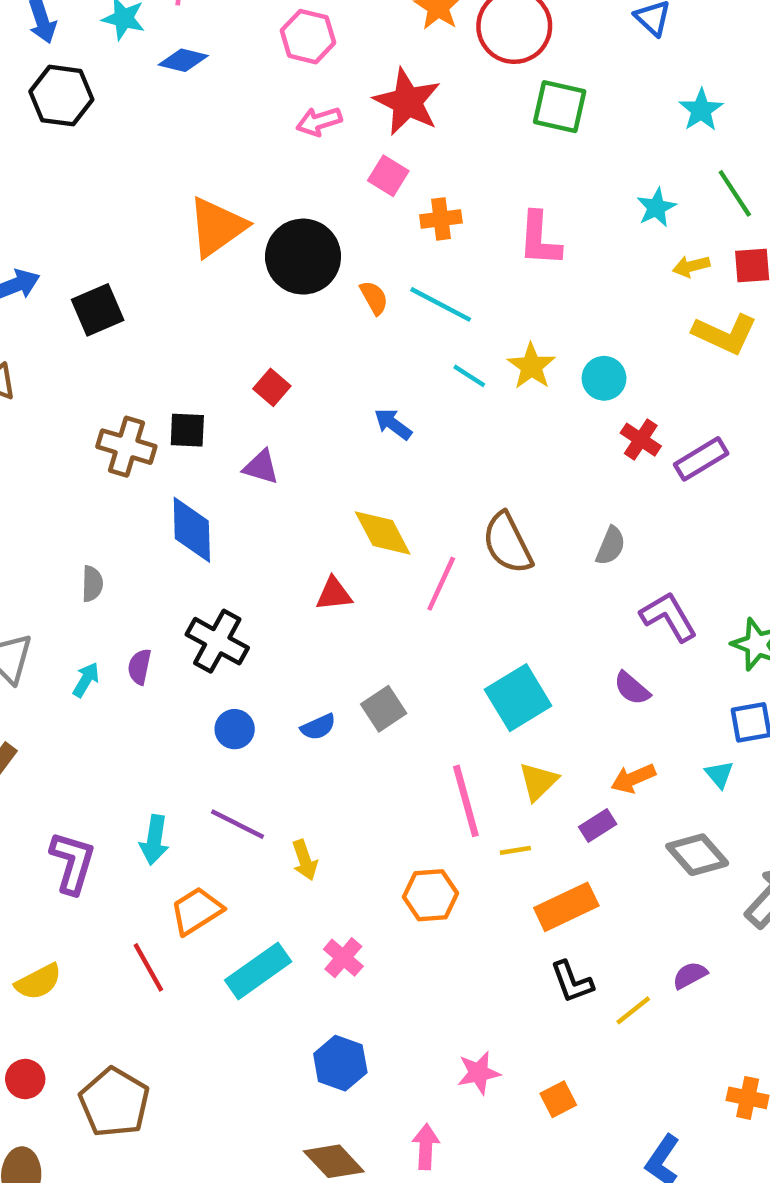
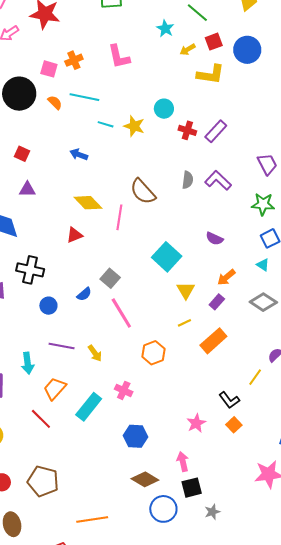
pink square: (388, 176) -> (49, 69), moved
yellow star: (531, 366) -> (134, 126), moved
purple L-shape: (669, 617) -> (218, 180), moved
pink line: (466, 801) -> (121, 313), moved
black L-shape: (572, 982) -> (229, 400), moved

